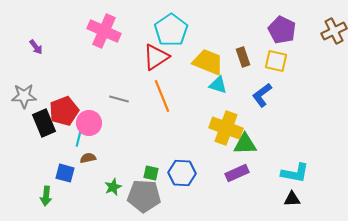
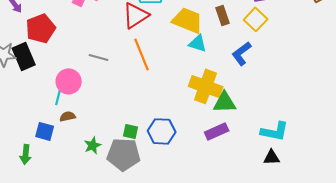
yellow square: (276, 61) -> (256, 19), turned 30
red pentagon: (64, 111) -> (41, 28), moved
black rectangle: (44, 123) -> (24, 56), moved

